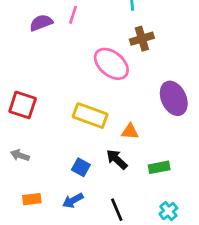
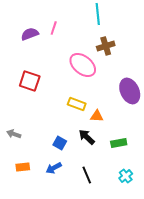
red square: (23, 105) -> (30, 81), moved
yellow rectangle: (90, 116) -> (77, 104), moved, size x0.7

